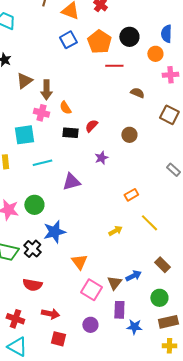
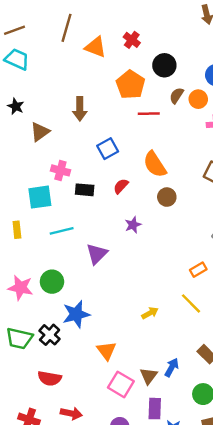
black circle: (129, 37) -> (164, 65), moved
blue square: (68, 40) -> (108, 149), moved
brown arrow: (46, 90) -> (80, 109), moved
brown semicircle: (137, 93) -> (176, 96), moved, turned -80
orange semicircle: (65, 108) -> (155, 164), moved, size x1.6
black rectangle: (70, 133) -> (85, 190), moved
purple triangle: (71, 182) -> (97, 254), turned -30
orange rectangle: (131, 195) -> (198, 270), moved
blue arrow: (133, 276) -> (172, 367), turned -35

